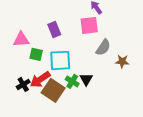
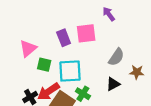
pink square: (89, 25) -> (86, 33), moved
pink triangle: (21, 39) -> (28, 48), turned -36
black triangle: (86, 79) -> (113, 84), moved, turned 32

